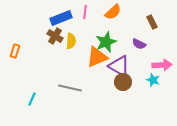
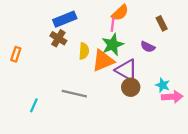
pink line: (85, 12) -> (113, 24), moved
yellow semicircle: (71, 41) -> (84, 51), moved
pink arrow: (162, 65) -> (172, 97), moved

